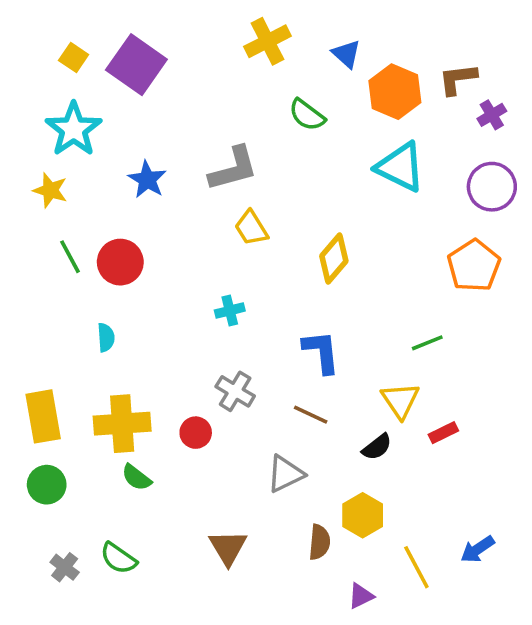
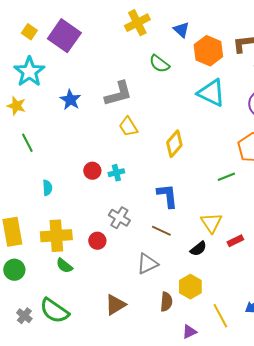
red circle: (120, 262) -> (92, 171), moved, size x0.7
green line: (427, 343) -> (226, 177), moved
brown triangle: (228, 547) -> (115, 305), turned 30
green semicircle: (118, 558) -> (54, 311), size x1.4

